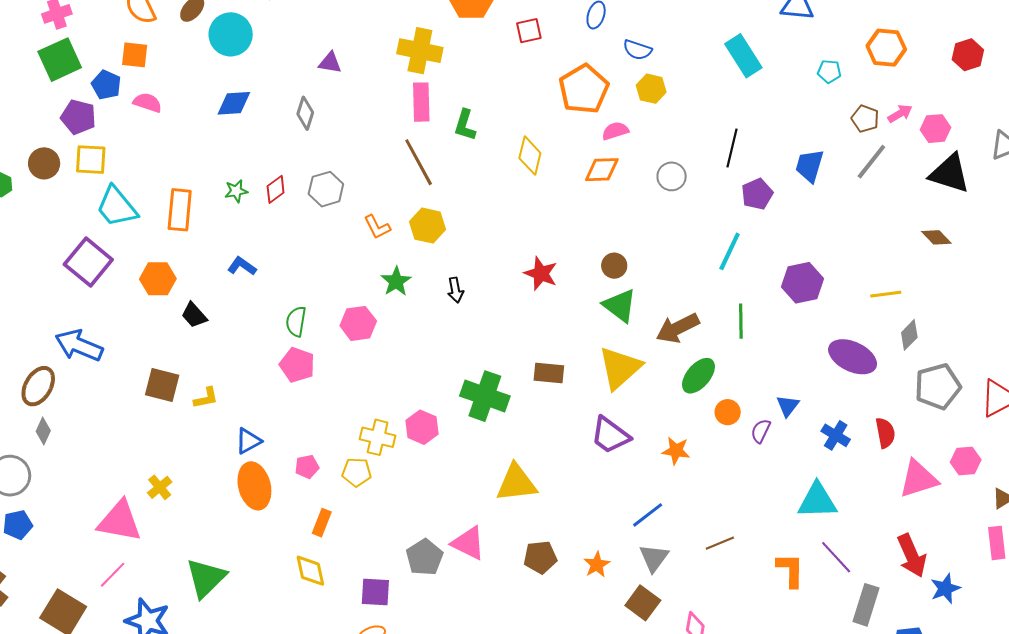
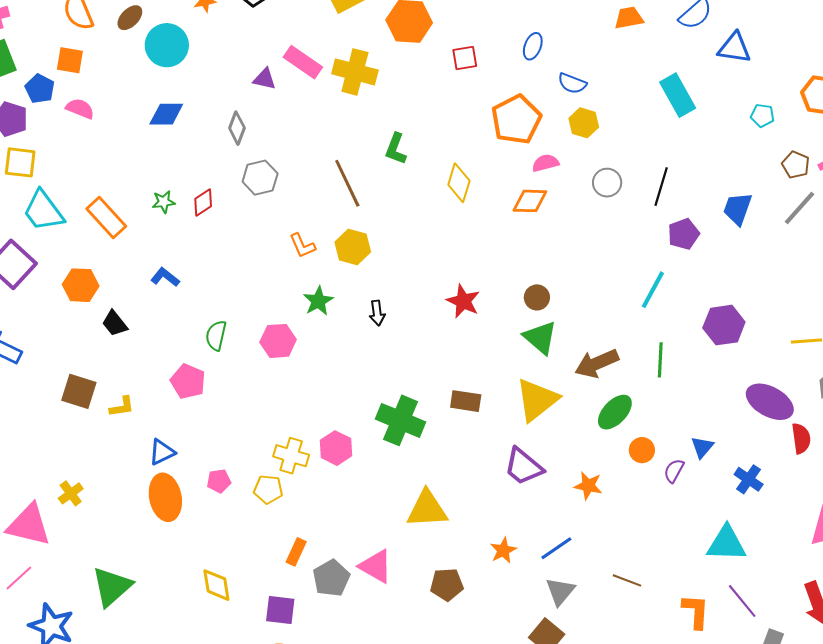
pink rectangle: (421, 102) -> (303, 62), moved, turned -57
gray circle: (672, 176) -> (607, 183), moved
gray hexagon: (326, 189) -> (260, 178), moved
orange rectangle: (180, 210) -> (106, 218), turned -51
pink pentagon: (297, 365) -> (188, 381), moved
red semicircle: (885, 433) -> (801, 438), moved
orange rectangle: (322, 523) -> (296, 552), moved
brown line: (720, 543) -> (627, 580), turned 40
orange star: (597, 565) -> (503, 550), moved

